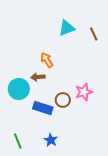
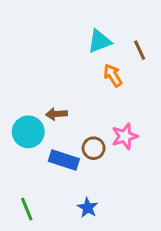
orange arrow: (47, 60) -> (113, 75), moved
blue star: (51, 140) -> (88, 208), moved

